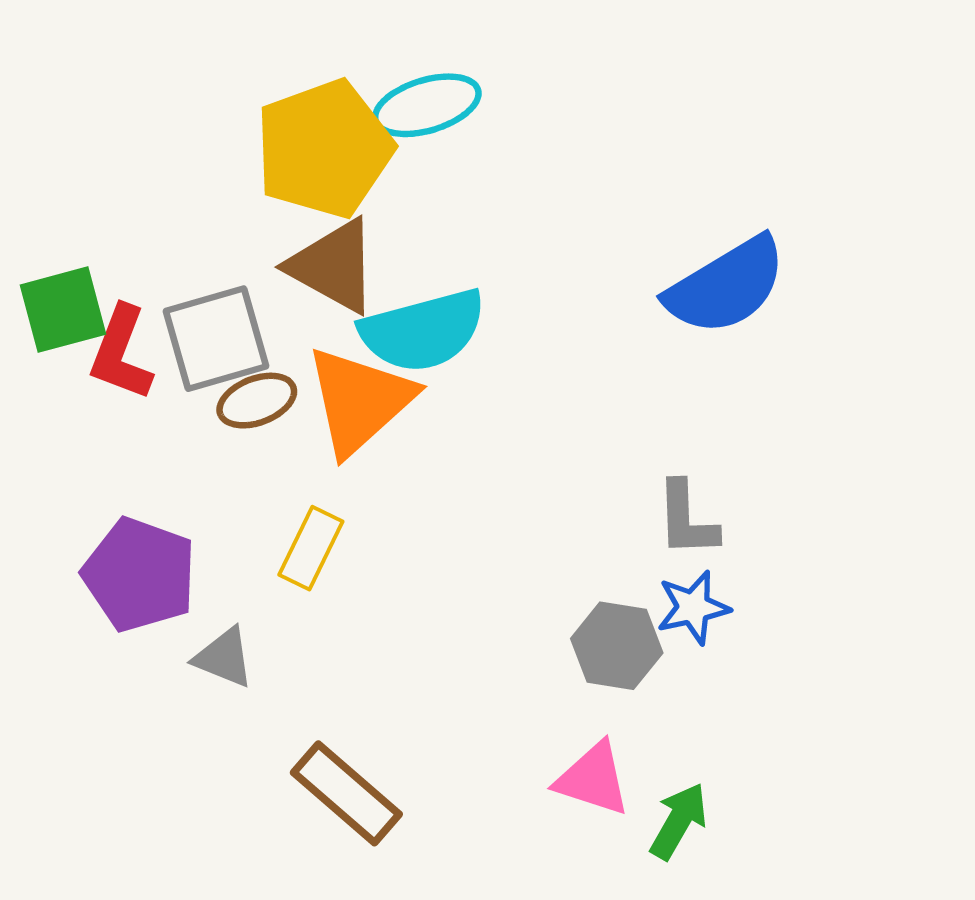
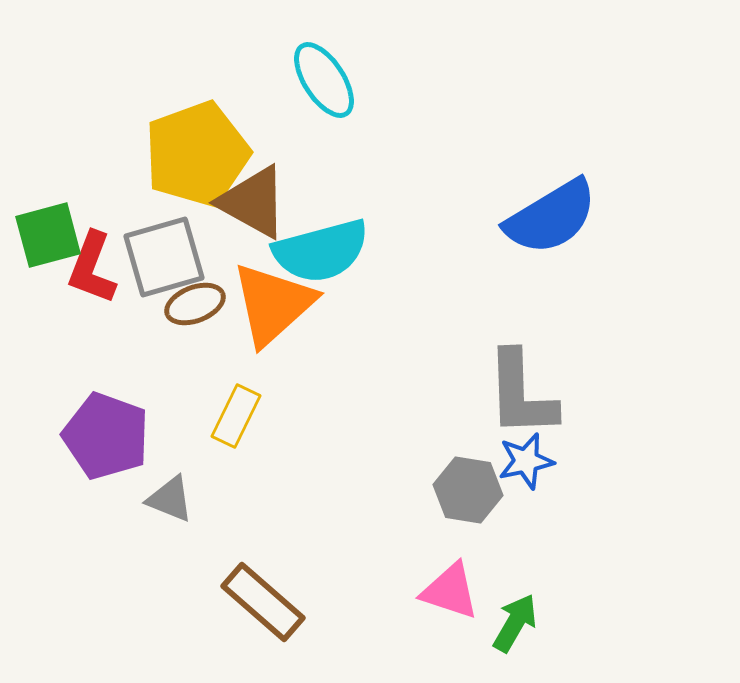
cyan ellipse: (427, 105) -> (324, 80), turned 74
yellow pentagon: (324, 149) -> (197, 154), moved
gray L-shape: (687, 519) -> (521, 394), size x1.5

